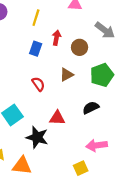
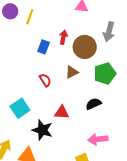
yellow line: (36, 18) -> (30, 17), moved
gray arrow: (105, 30) -> (109, 32), turned 66
brown circle: (80, 47) -> (85, 47), size x1.5

